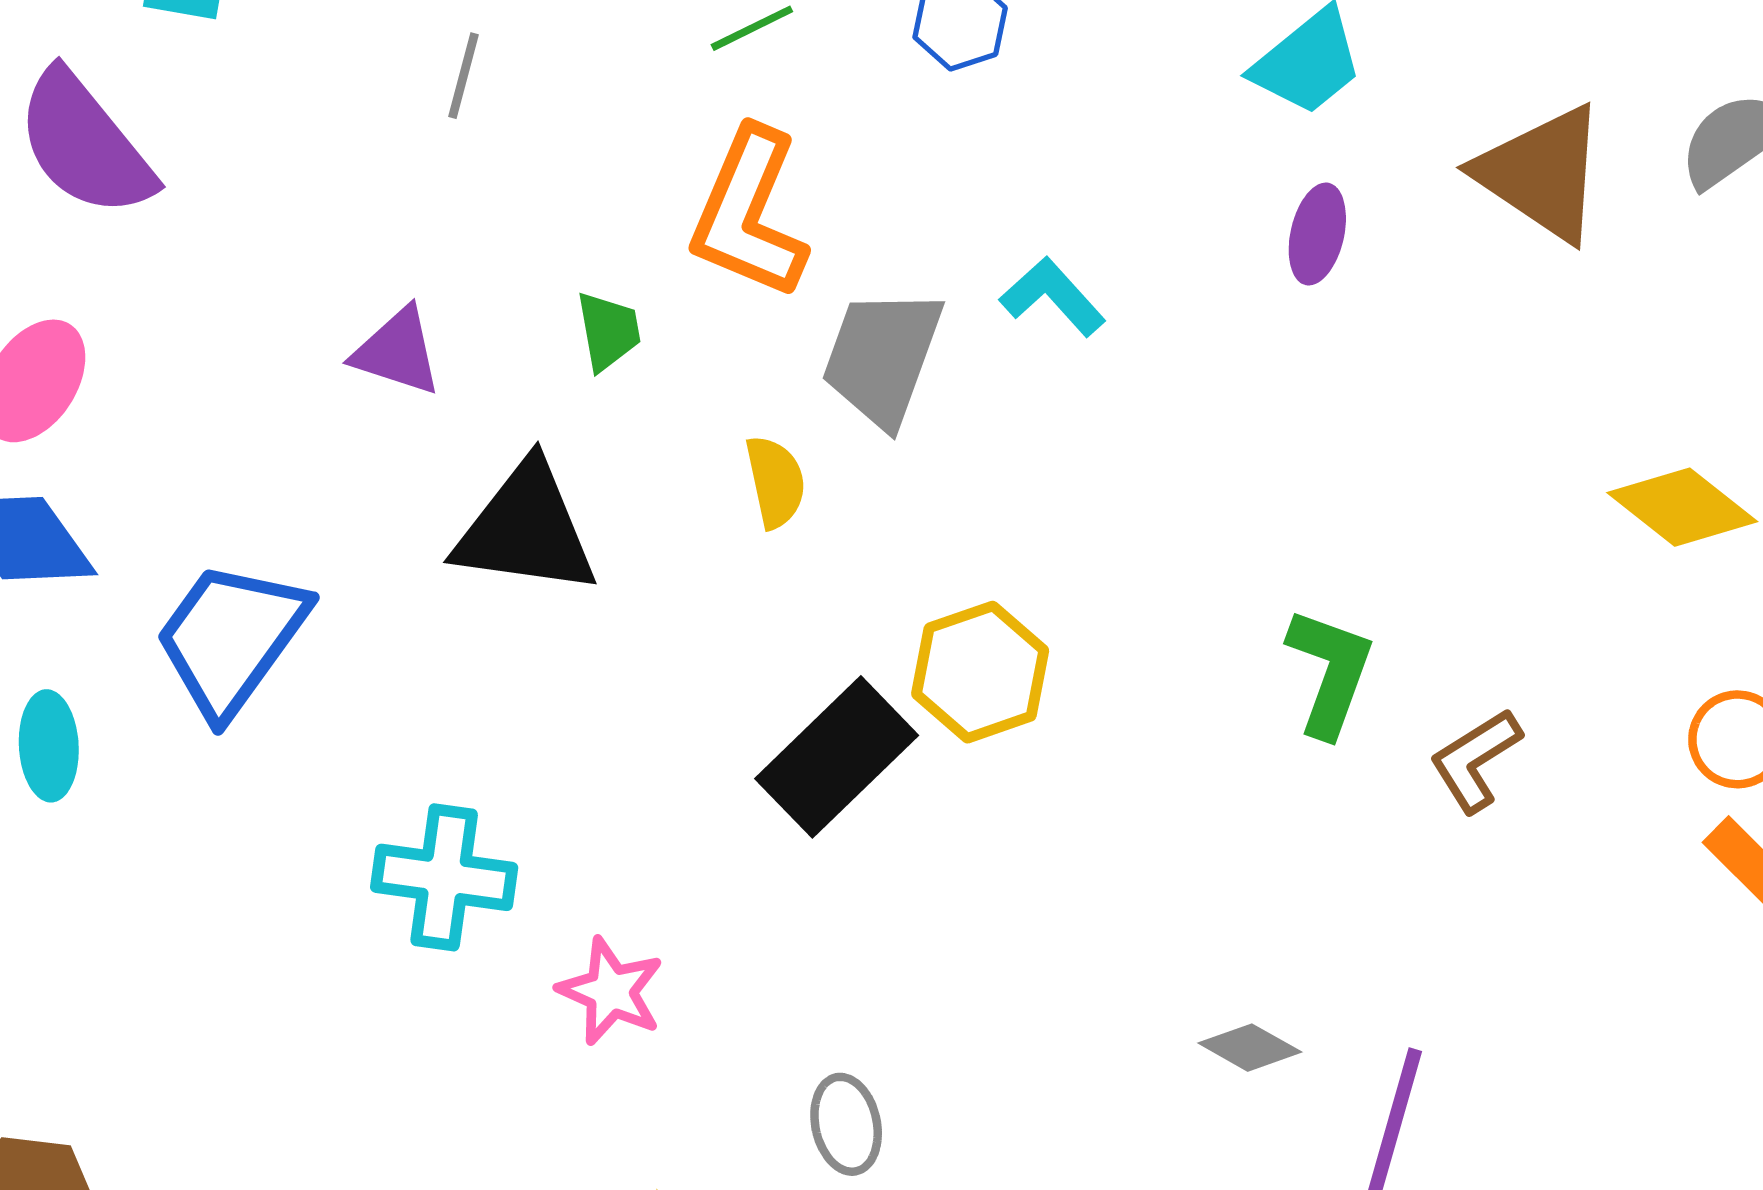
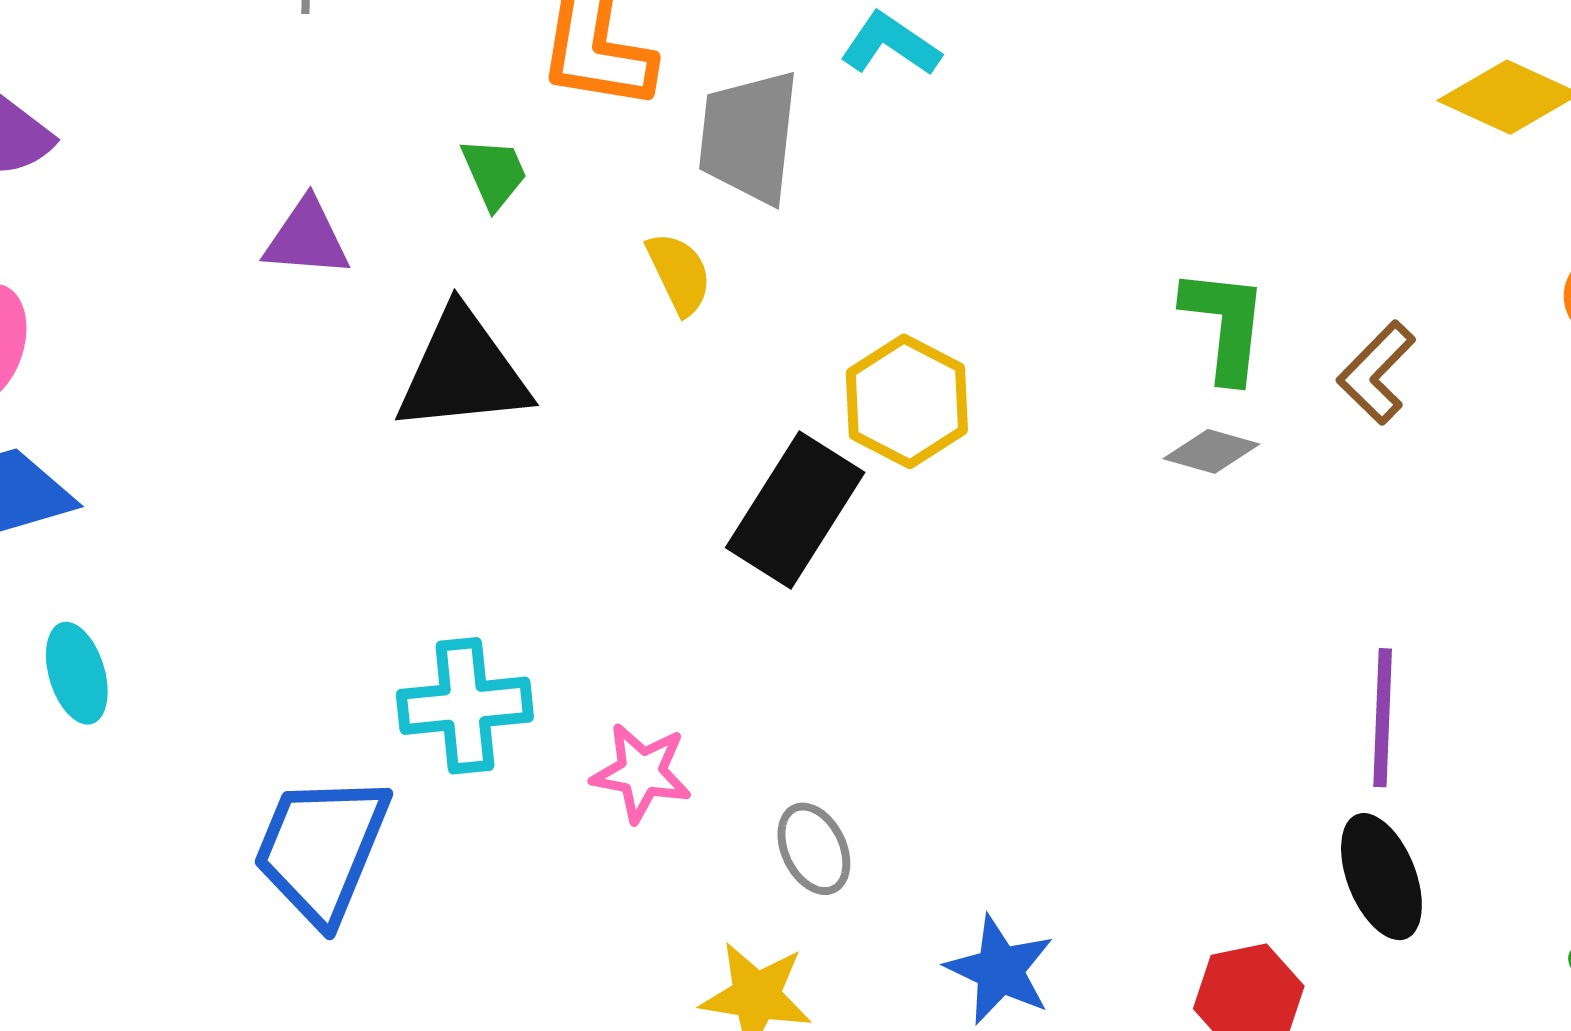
blue trapezoid: (231, 638) -> (321, 849), moved
gray diamond: (1250, 1048) -> (1211, 451), moved
gray ellipse: (846, 1124) -> (814, 849), moved

